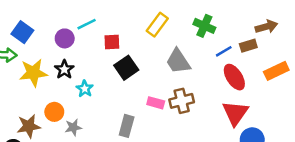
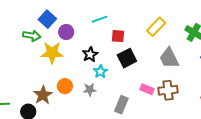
purple circle: (65, 38) -> (66, 32), moved
black star: (64, 69) -> (90, 54), moved
cyan star: (85, 89) -> (100, 72), moved
brown star: (29, 126) -> (43, 95), turned -30
gray star: (73, 127) -> (90, 90), moved

